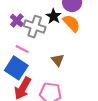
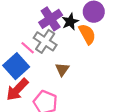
purple cross: (17, 21) -> (51, 19), moved, size x1.5
gray cross: (35, 27) -> (45, 41), moved

